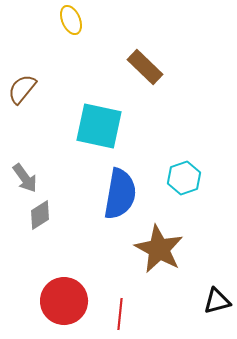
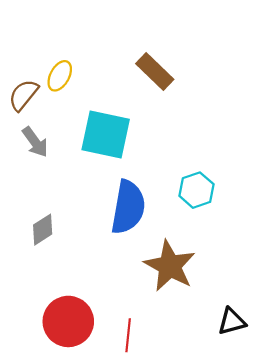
yellow ellipse: (71, 20) -> (60, 76), moved, turned 52
gray arrow: (25, 178) -> (35, 142), moved

